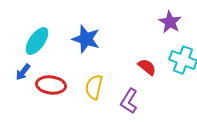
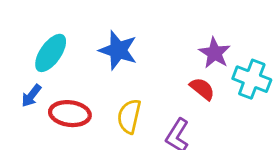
purple star: (170, 22) -> (215, 53), moved

